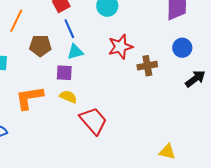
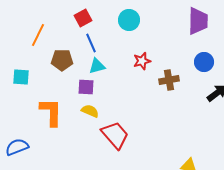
red star: (120, 47) -> (142, 61), size x0.7
orange L-shape: (29, 98) -> (51, 112), turned 100

